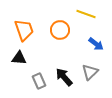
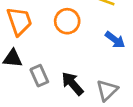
gray triangle: (90, 72) -> (107, 90), moved
gray rectangle: (39, 81) -> (39, 76), moved

